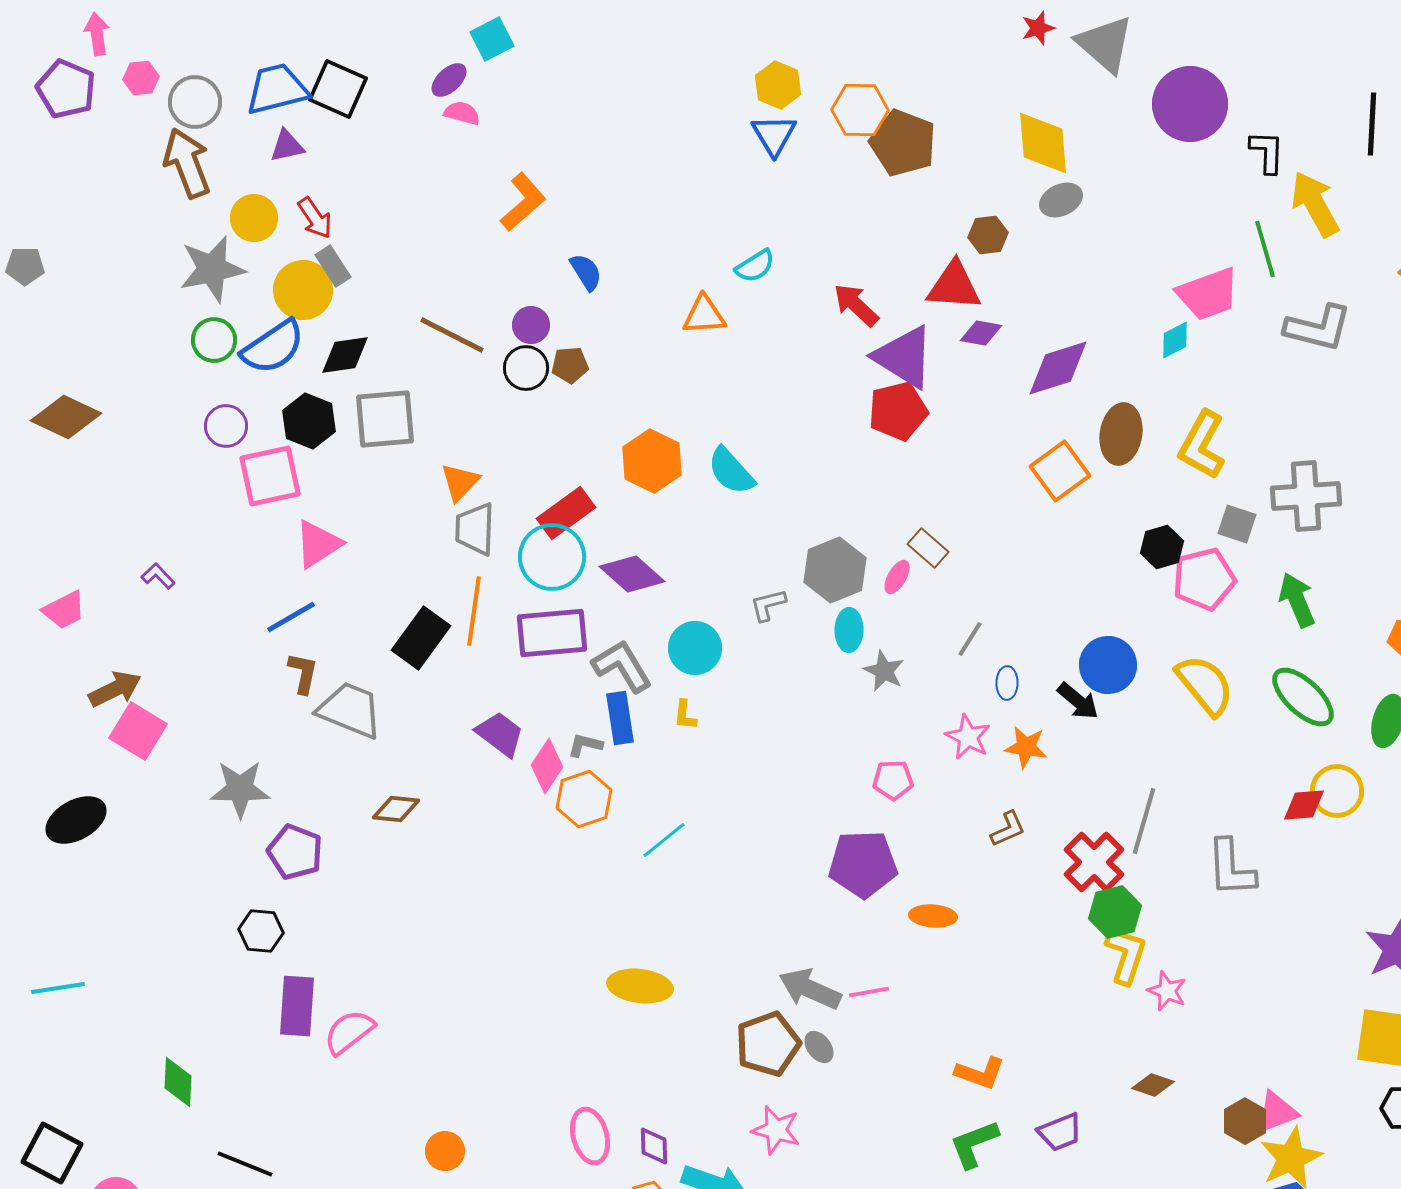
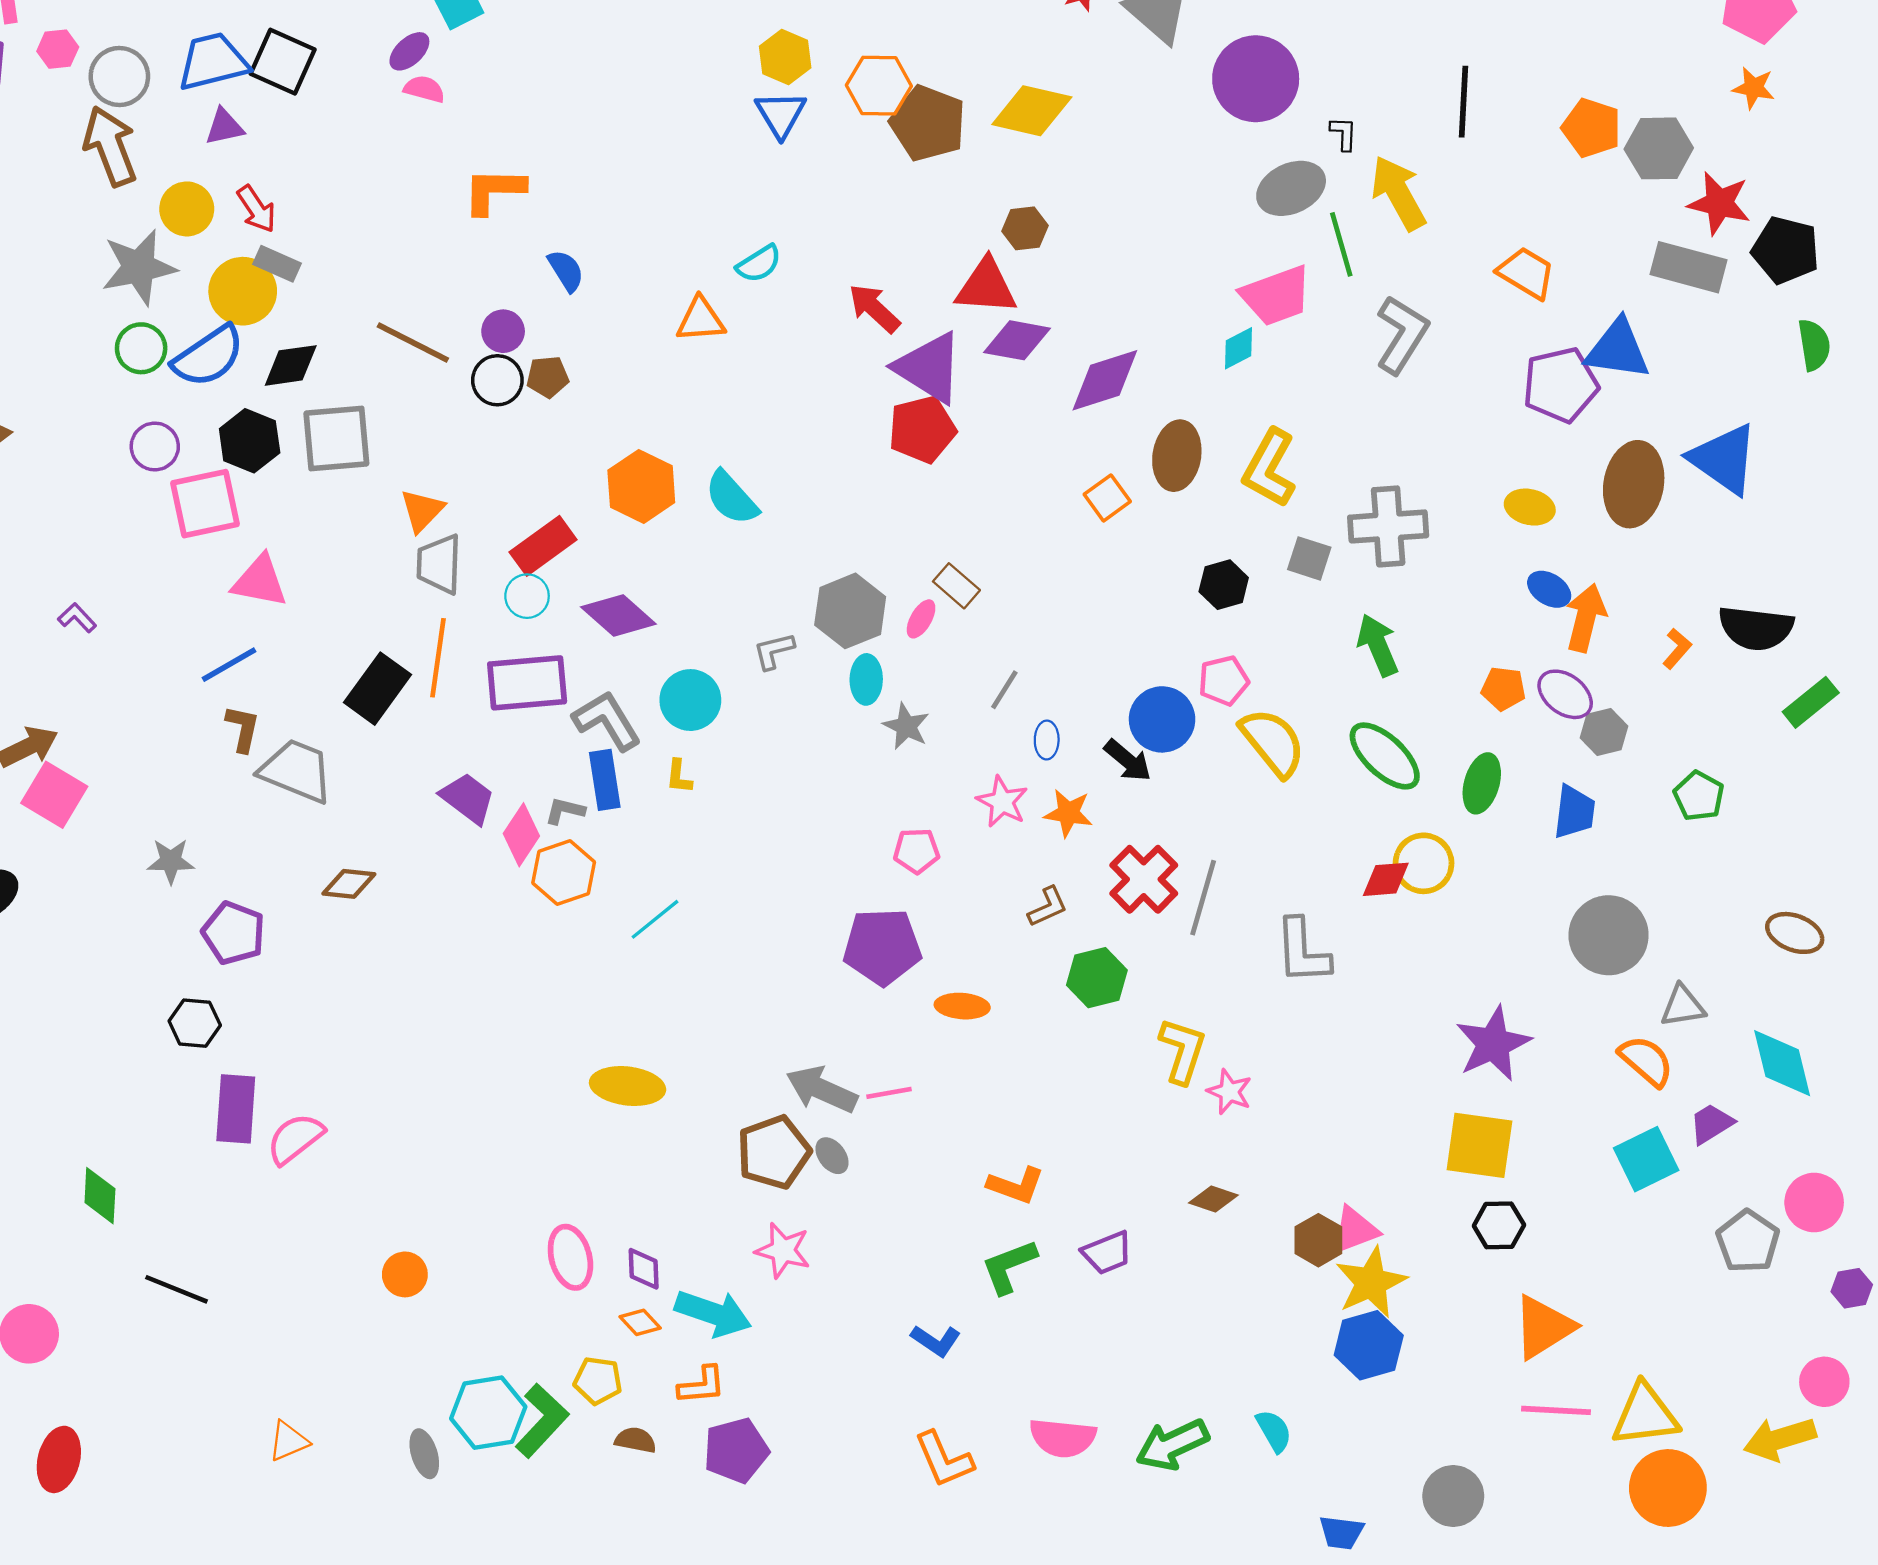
yellow diamond: (1043, 143) -> (1032, 111), moved, turned -72
black L-shape: (1267, 152) -> (1344, 134), size x0.7
gray ellipse: (1061, 200) -> (1291, 188), moved, size x1.4
orange L-shape: (523, 202) -> (494, 191), turned -138
gray rectangle: (333, 266) -> (277, 264), turned -33
gray L-shape: (1318, 328) -> (1402, 335), turned -72
purple diamond: (981, 333) -> (1017, 340), size x1.4
orange square: (1060, 471) -> (1107, 498), size x0.7
pink triangle: (318, 544) -> (260, 581), turned 44
cyan circle: (552, 557) -> (527, 596), size x0.6
pink pentagon: (1204, 579) -> (1224, 681), moved, size x0.7
gray star: (240, 789) -> (171, 861), size x0.7
red cross: (1094, 862) -> (1144, 879), moved
green hexagon: (1115, 912) -> (1097, 978), moved

